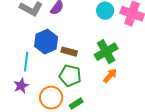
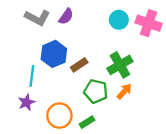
brown rectangle: (69, 52) -> (79, 65), turned -49
green pentagon: (70, 76) -> (96, 91), moved

